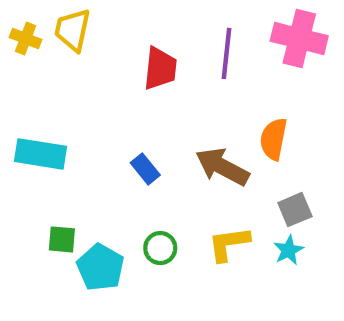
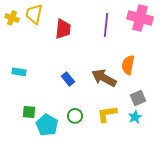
red trapezoid: (160, 68) -> (63, 29), moved
cyan rectangle: (41, 154) -> (19, 72), size x0.6

